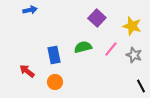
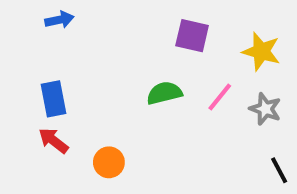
purple square: (97, 18) -> (192, 36), turned -30
blue rectangle: (54, 55) -> (53, 99), moved

